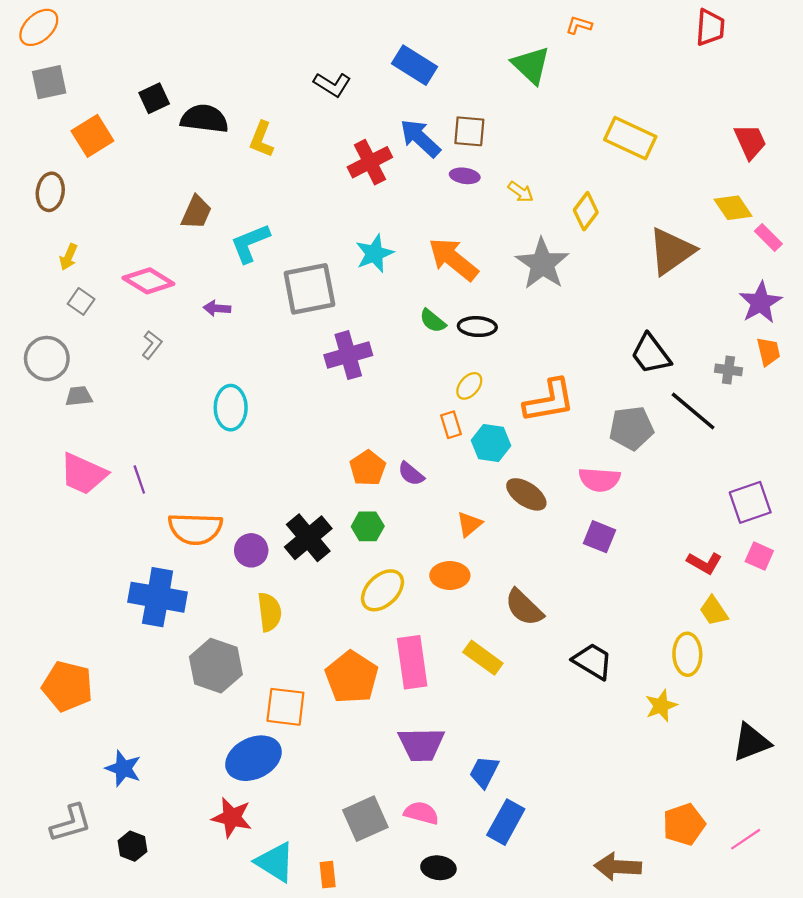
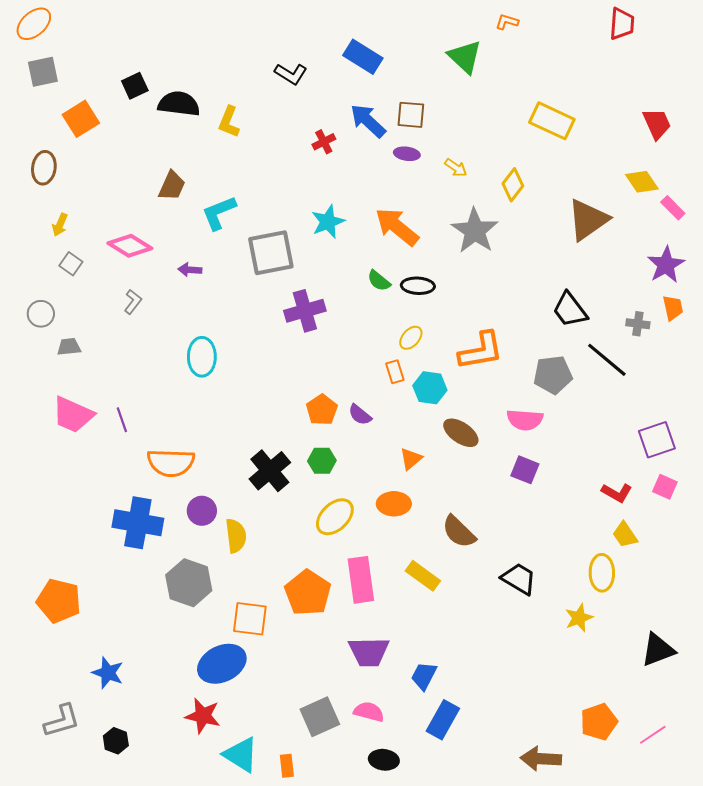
red cross: (370, 162) -> (324, 142), size x0.6
gray circle: (47, 359) -> (41, 314), size x0.7
purple circle: (251, 550) -> (202, 511), moved

